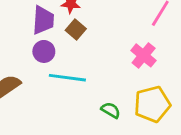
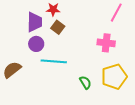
pink cross: (144, 55) -> (106, 43), turned -30
green semicircle: (111, 110) -> (85, 83), turned 32

